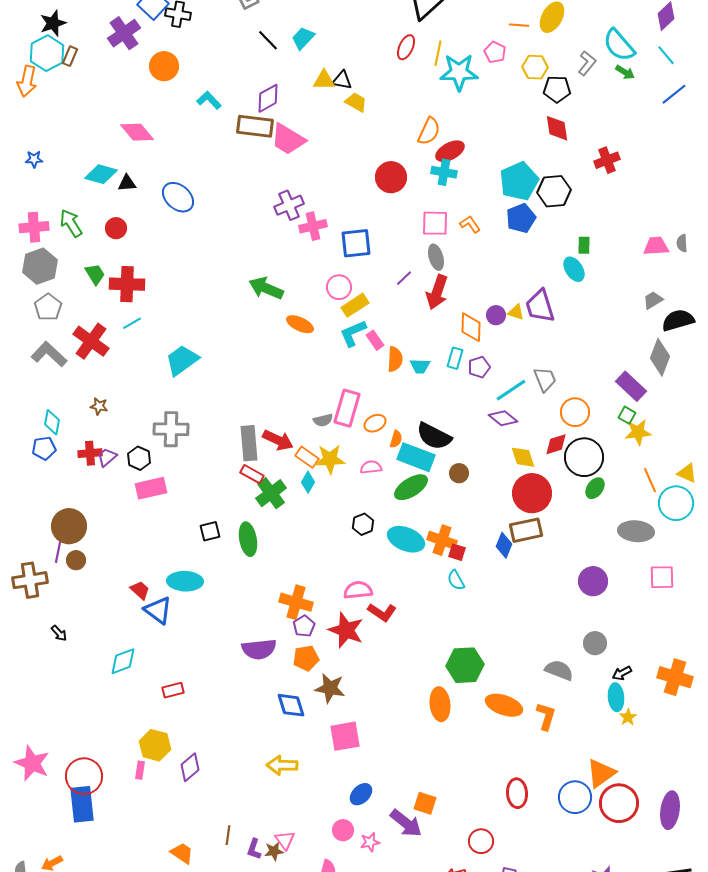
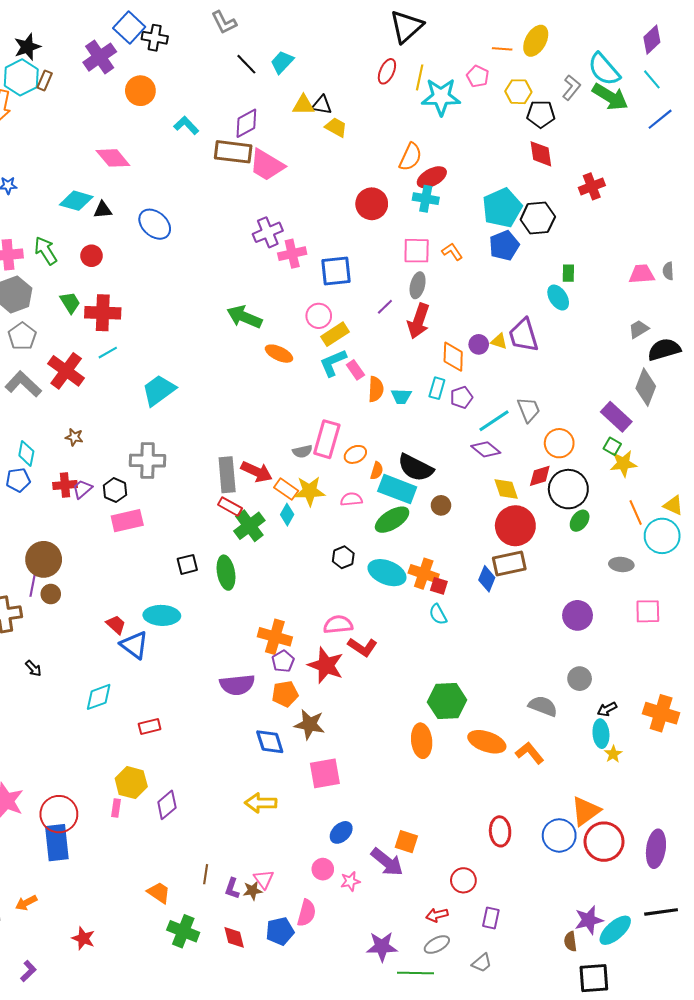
green arrow: (625, 72) -> (610, 97), size x1.8
gray ellipse: (436, 257) -> (418, 285), turned 30
gray ellipse: (636, 531) -> (621, 564), size x0.7
orange L-shape: (546, 716) -> (530, 753), turned -56

